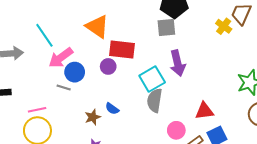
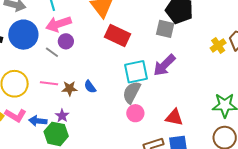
purple arrow: (178, 63) -> (164, 65), turned 40
purple circle: (108, 66) -> (66, 41), moved
blue circle: (75, 72) -> (23, 35), moved, size x1.5
pink line: (37, 110) -> (49, 83), moved
pink circle: (176, 130) -> (135, 113), moved

